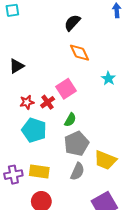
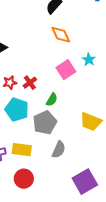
pink square: (66, 89) -> (66, 70), moved
gray pentagon: (76, 144) -> (45, 123), moved
yellow trapezoid: (105, 160) -> (91, 122), moved

